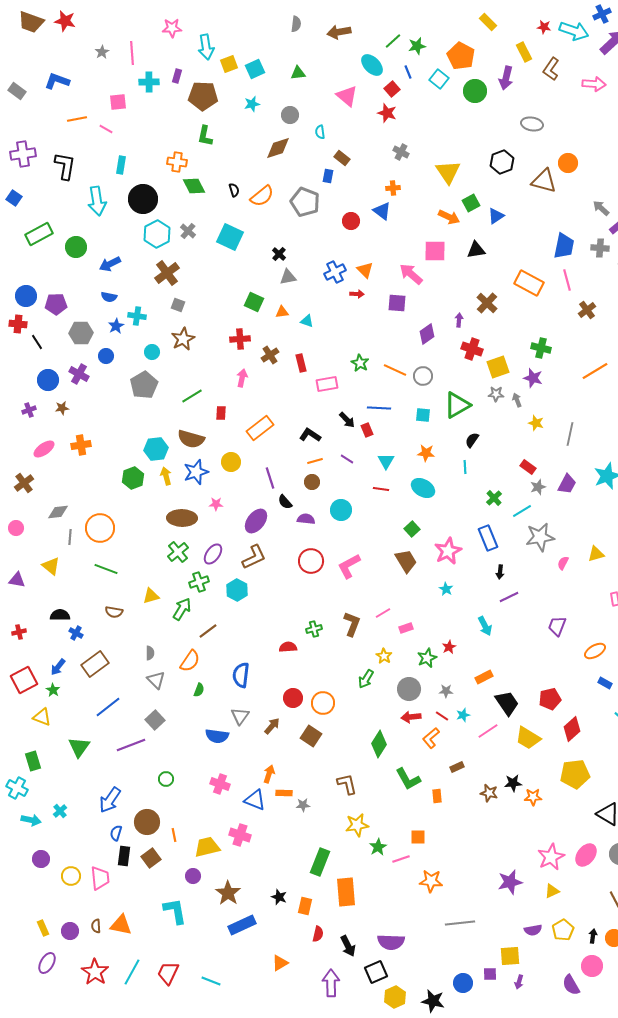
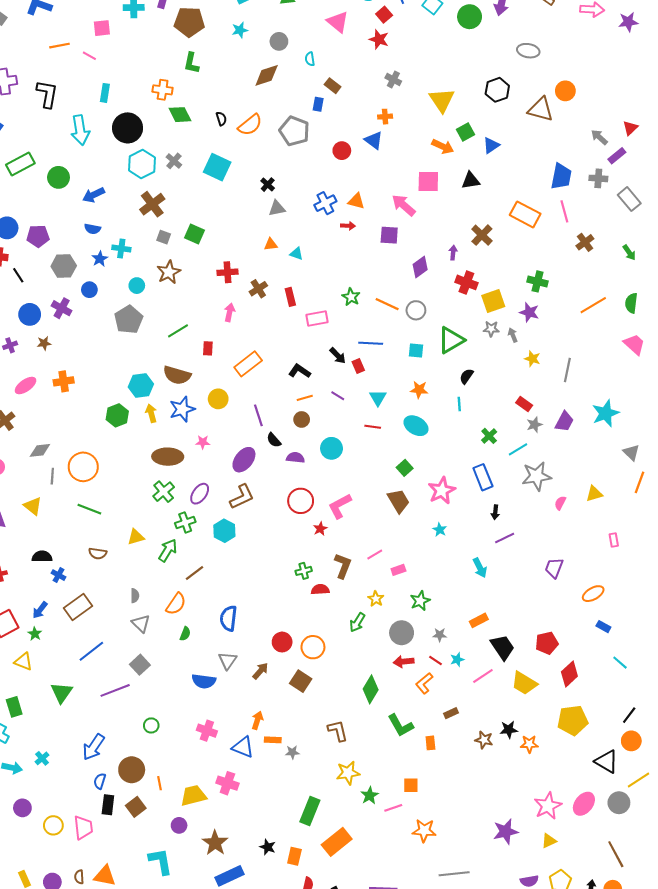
orange triangle: (365, 270) -> (356, 201), turned -30
green square: (254, 302) -> (194, 234), moved
red semicircle: (288, 647) -> (320, 589), moved
red star: (449, 647) -> (320, 529), moved
orange rectangle: (346, 892) -> (337, 842), turned 56

